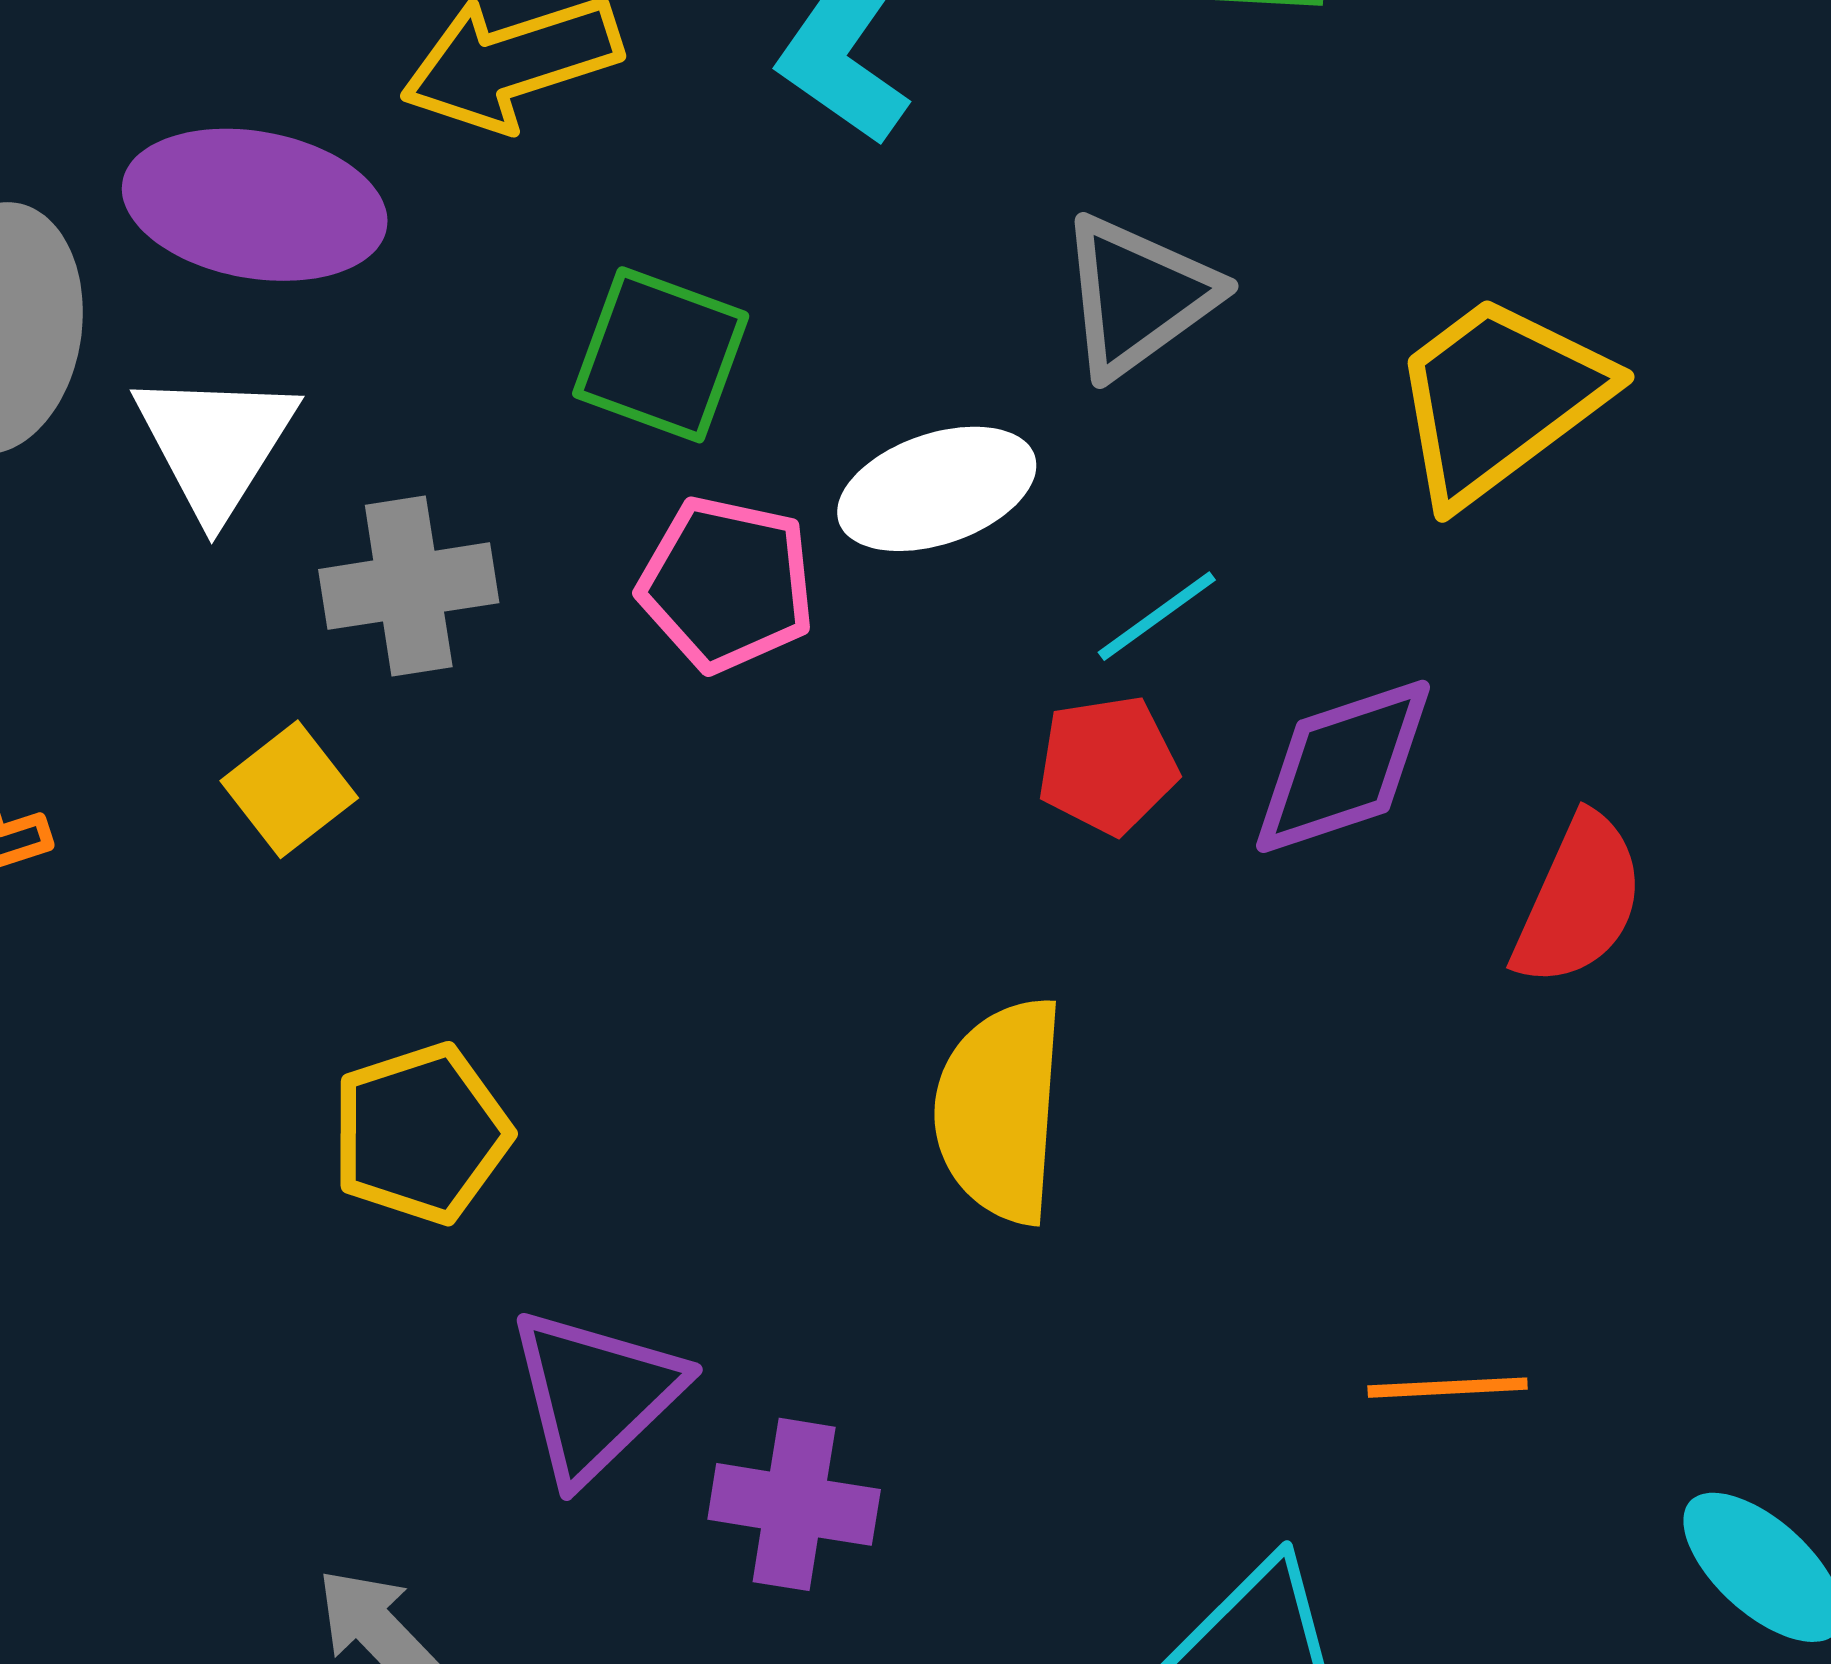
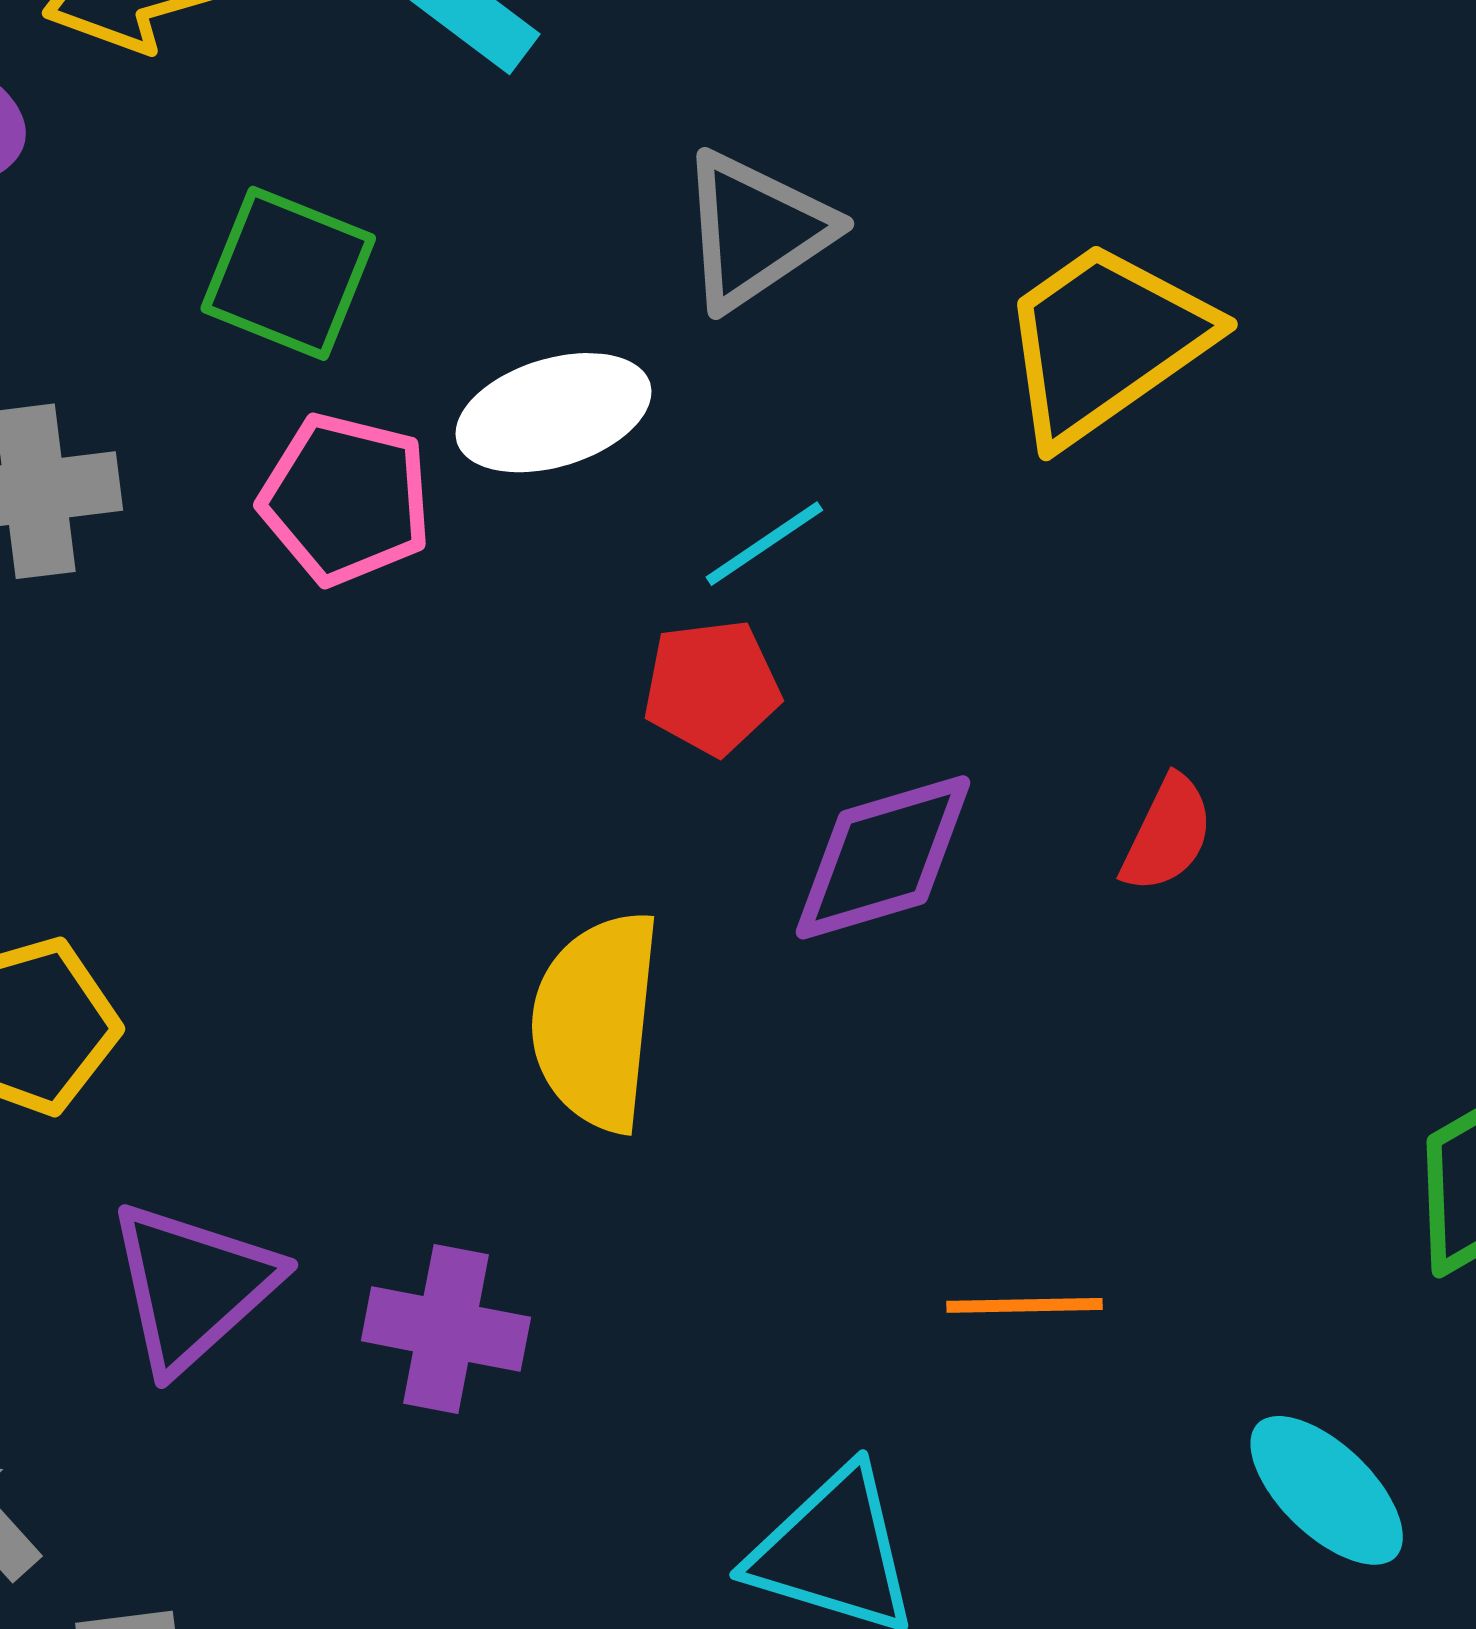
purple diamond: (1343, 766) -> (883, 857), moved
red semicircle: (1579, 901) -> (1167, 834), size x0.7
purple cross: (794, 1504) -> (446, 1329), moved

